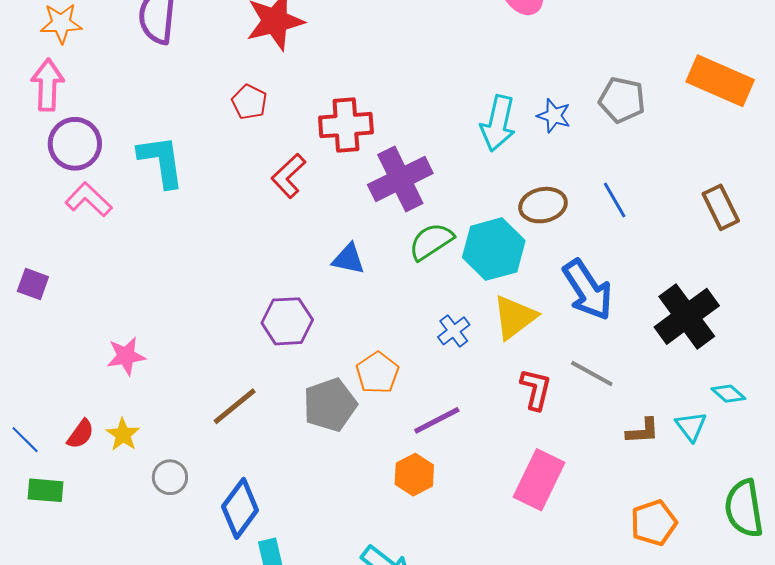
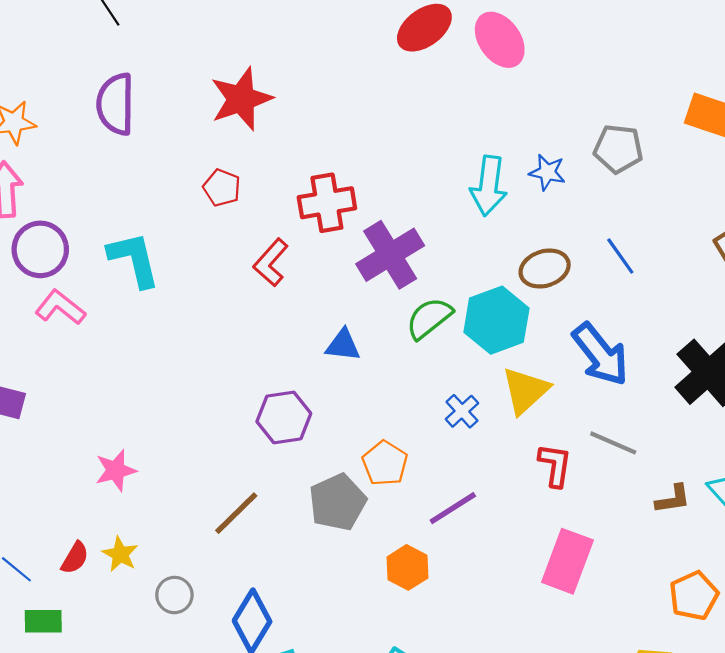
orange hexagon: (414, 475) -> (407, 567), moved

